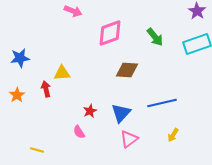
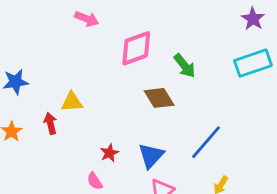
green arrow: (155, 37) -> (185, 66), moved
brown diamond: (127, 70) -> (159, 98), turned 55
blue line: (162, 103) -> (206, 142), turned -36

